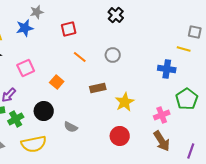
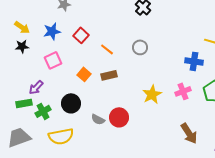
blue star: (25, 28) -> (52, 31), moved
red square: (69, 29) -> (81, 35), moved, turned -35
brown rectangle: (98, 88) -> (109, 75), moved
pink cross: (162, 115) -> (183, 91), moved
red circle: (120, 136) -> (119, 117), moved

